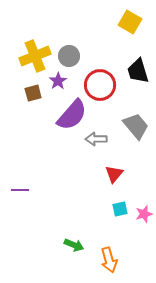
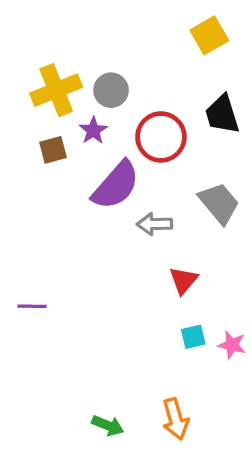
yellow square: (130, 22) -> (209, 35), turned 30
pink star: (144, 214) -> (232, 345), turned 30
green arrow: (74, 245) -> (108, 425), moved

